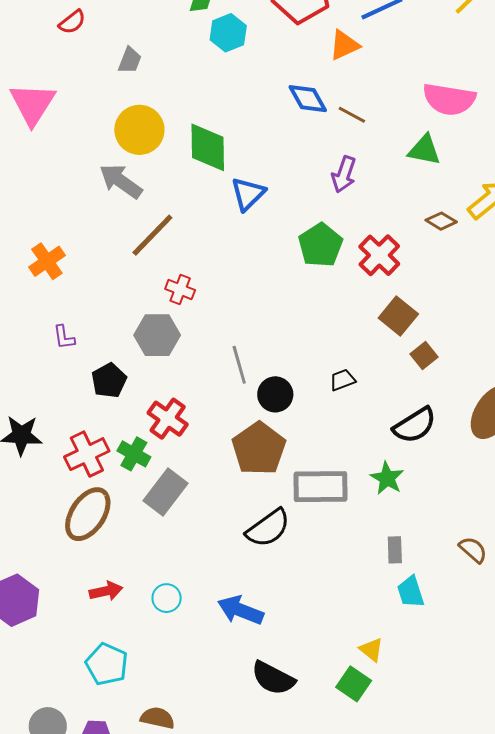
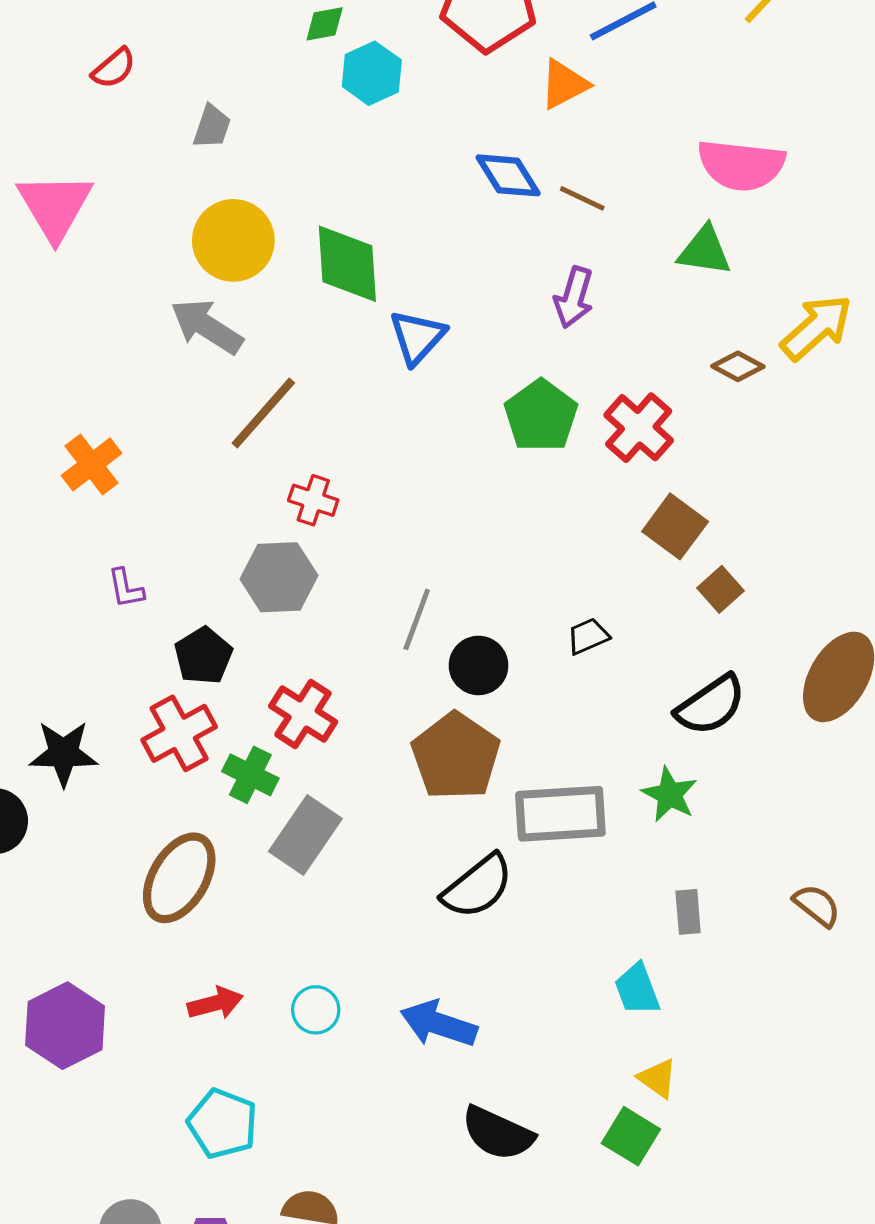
gray line: (239, 365) -> (417, 619), turned 39
red cross: (87, 454) -> (179, 733), moved
cyan trapezoid: (411, 592) -> (637, 989), moved

